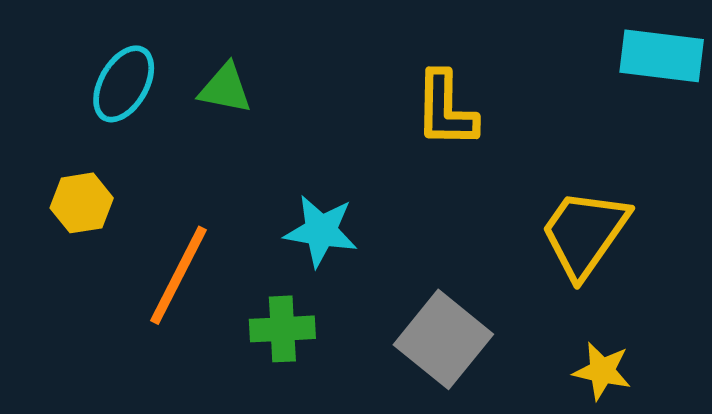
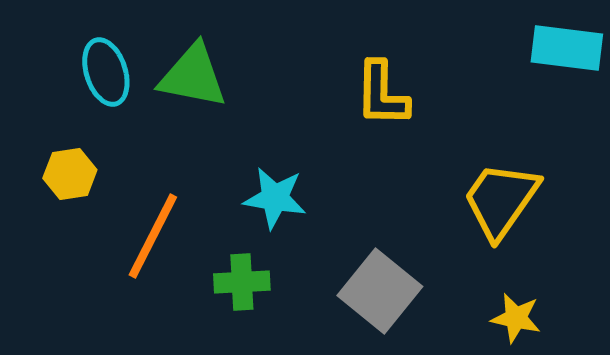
cyan ellipse: (124, 84) -> (106, 72), turned -48
green triangle: (225, 89) -> (193, 76), size x1.5

